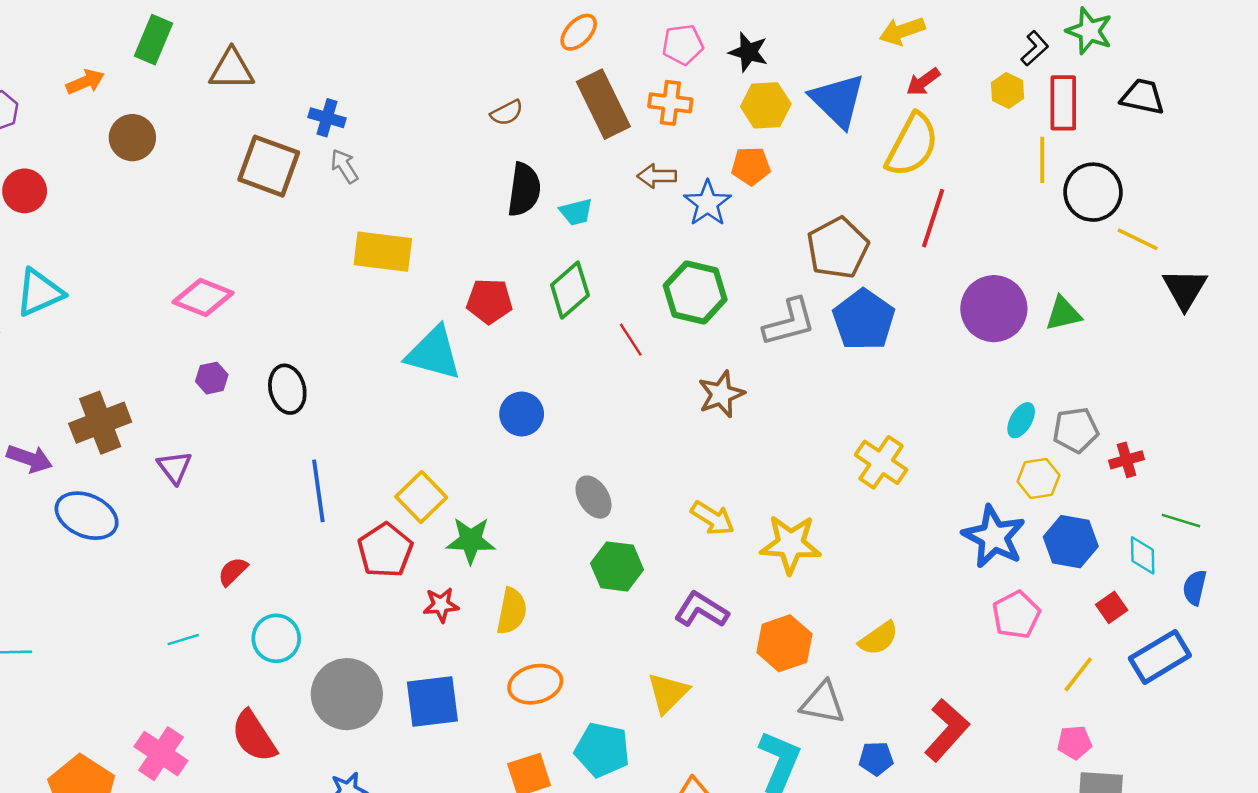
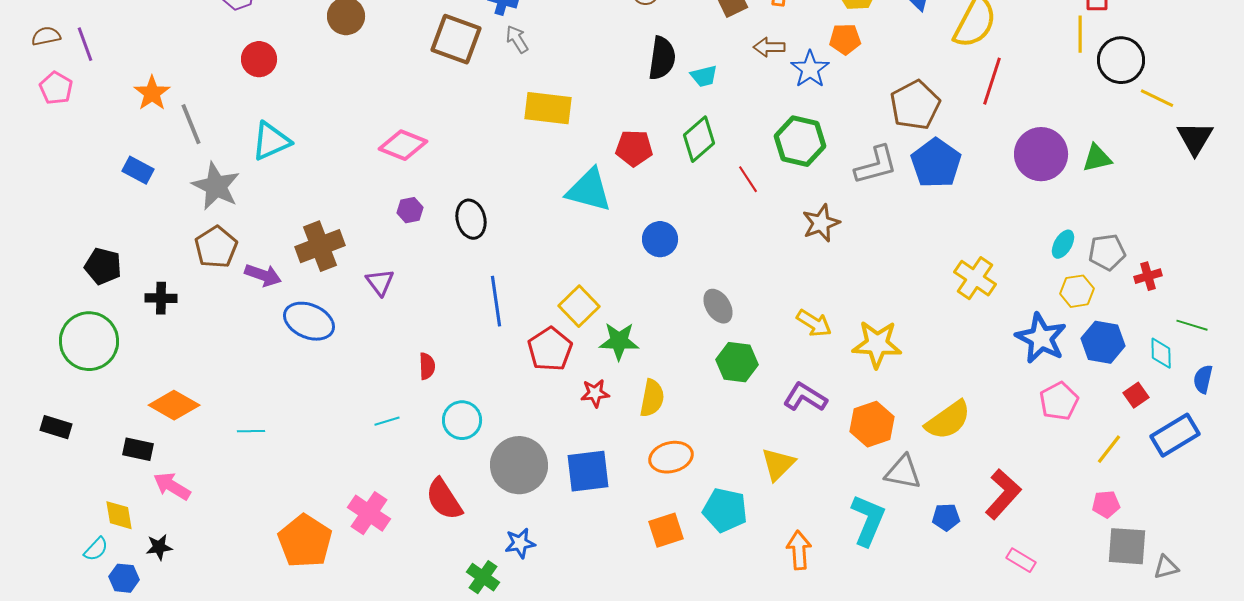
yellow cross: (881, 462) -> (975, 278), moved
red semicircle: (233, 571) -> (427, 366), turned 132
yellow semicircle: (879, 638) -> (948, 420), size x1.4

